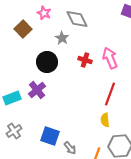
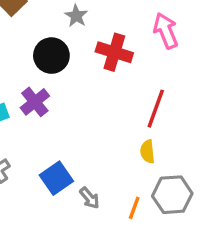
pink arrow: (110, 58) -> (166, 31), moved
red cross: (85, 60) -> (114, 52), size x1.5
blue square: (50, 136) -> (56, 178), turned 36

